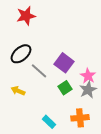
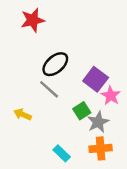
black ellipse: (21, 54) -> (55, 64), moved
purple square: (64, 63) -> (96, 79), moved
gray star: (88, 90) -> (98, 122), moved

